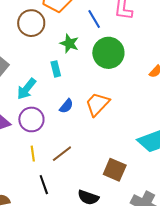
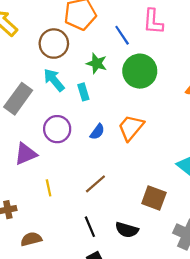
cyan arrow: (27, 89) -> (54, 80), moved, turned 105
purple circle: (31, 119) -> (57, 129), moved
yellow line: (33, 154) -> (49, 188), moved
black line: (44, 185) -> (90, 227), moved

